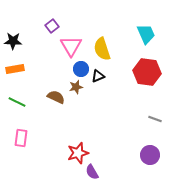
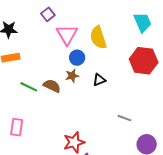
black triangle: (98, 76) -> (99, 80), moved
green line: (17, 102) -> (29, 87), moved
gray line: (155, 119) -> (124, 118), moved

